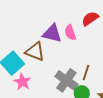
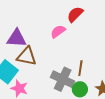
purple triangle: (52, 33) -> (17, 38), moved
pink semicircle: (70, 33) -> (58, 31), turned 84

